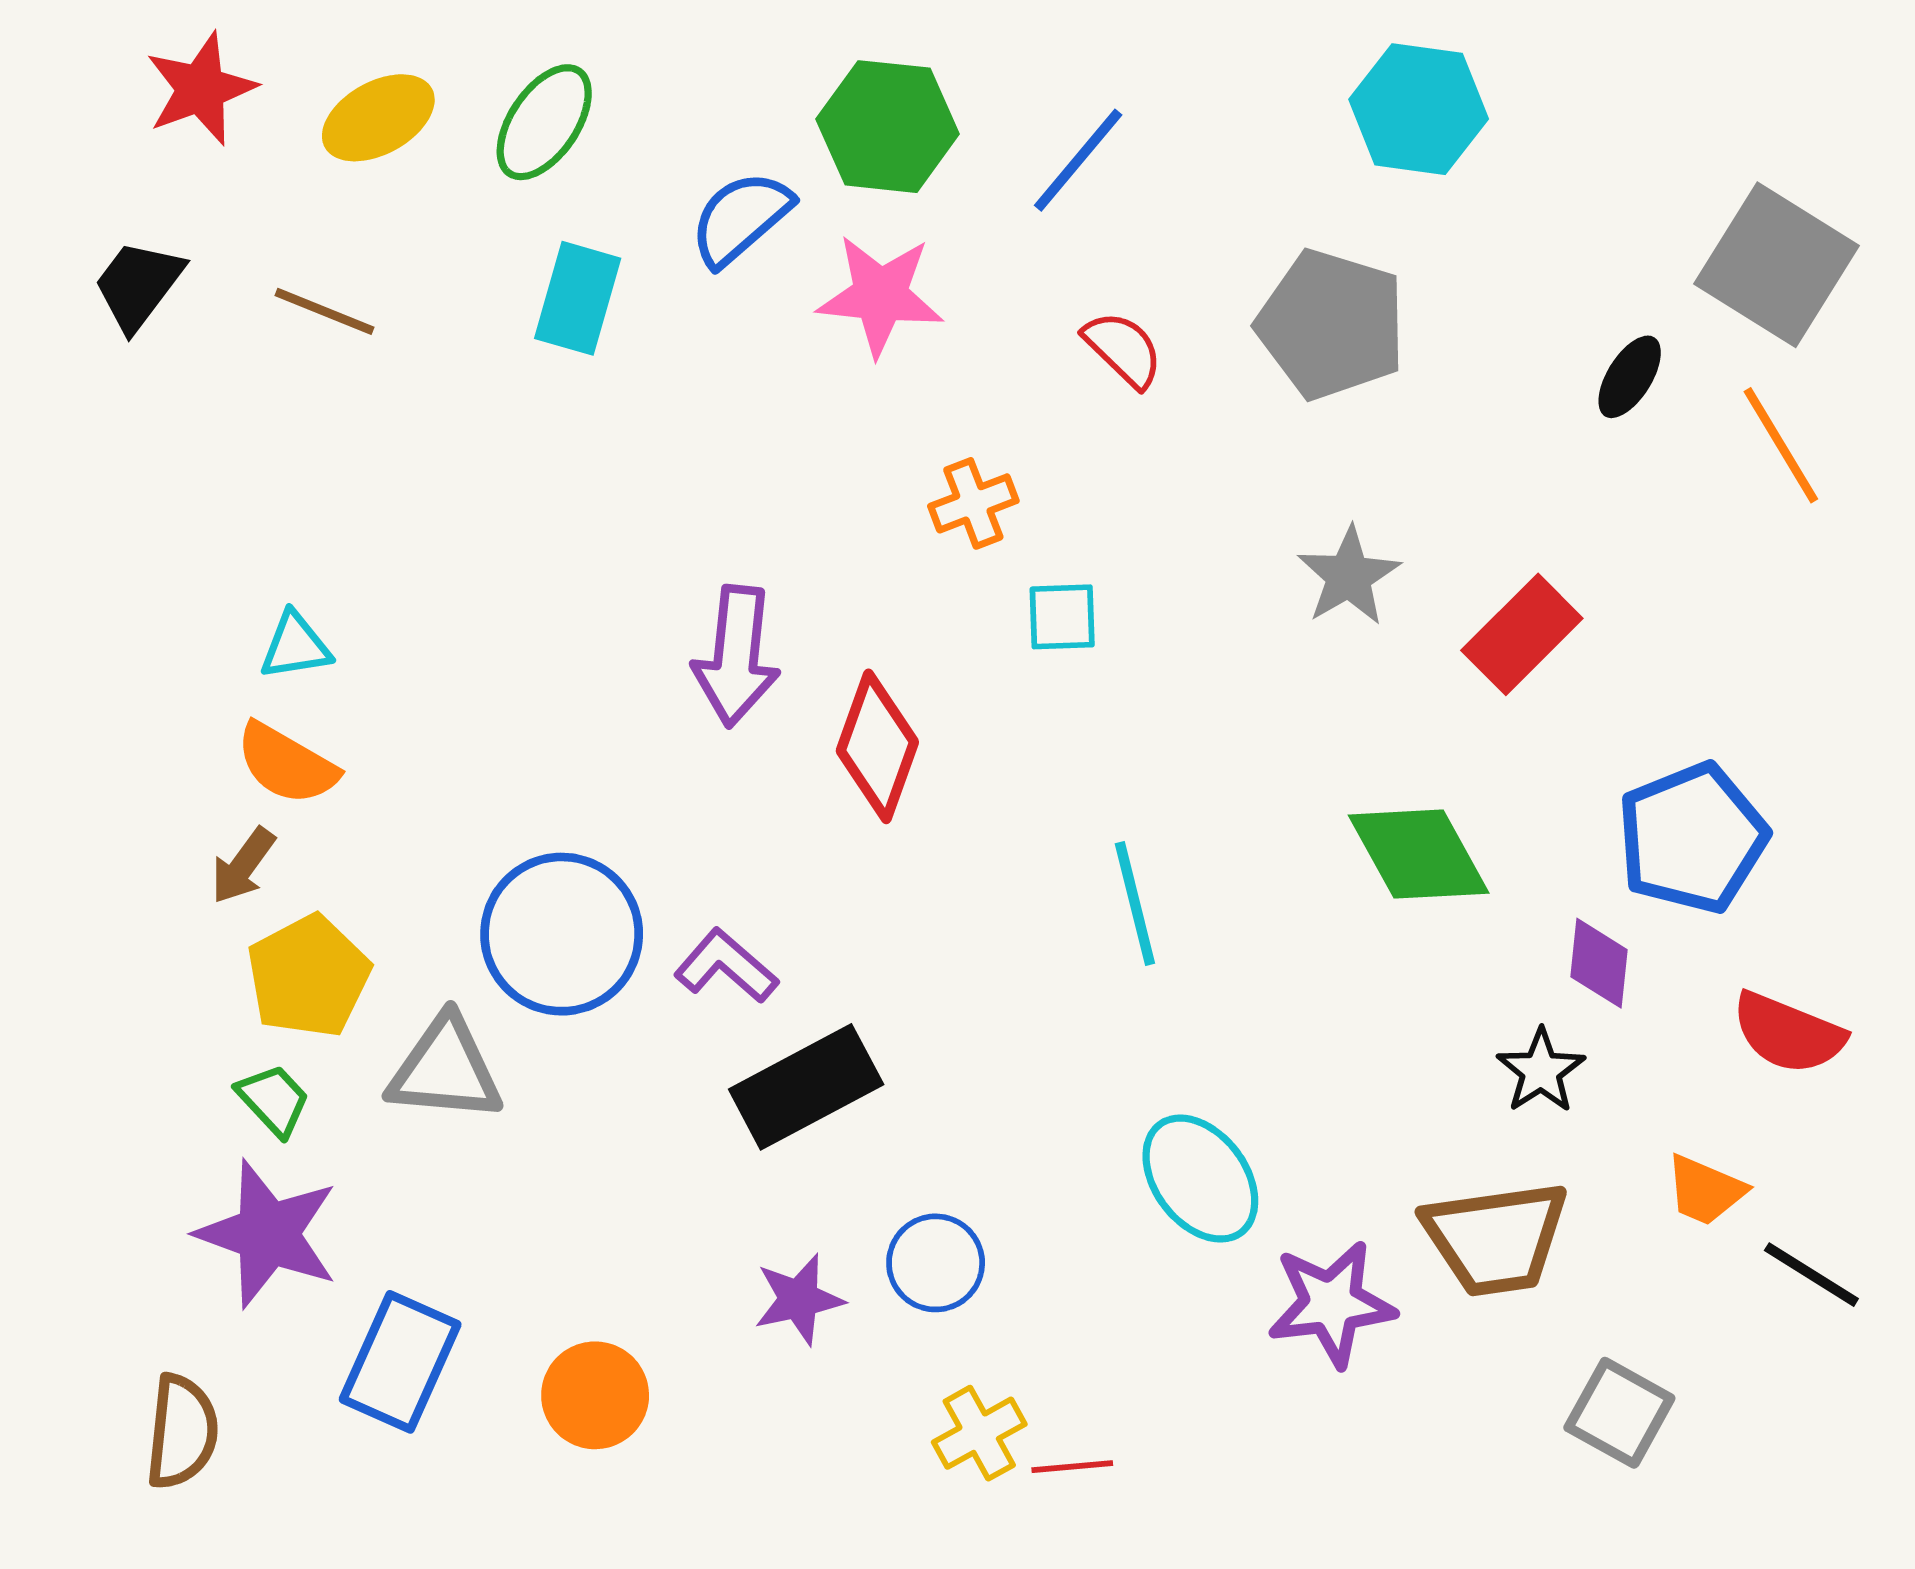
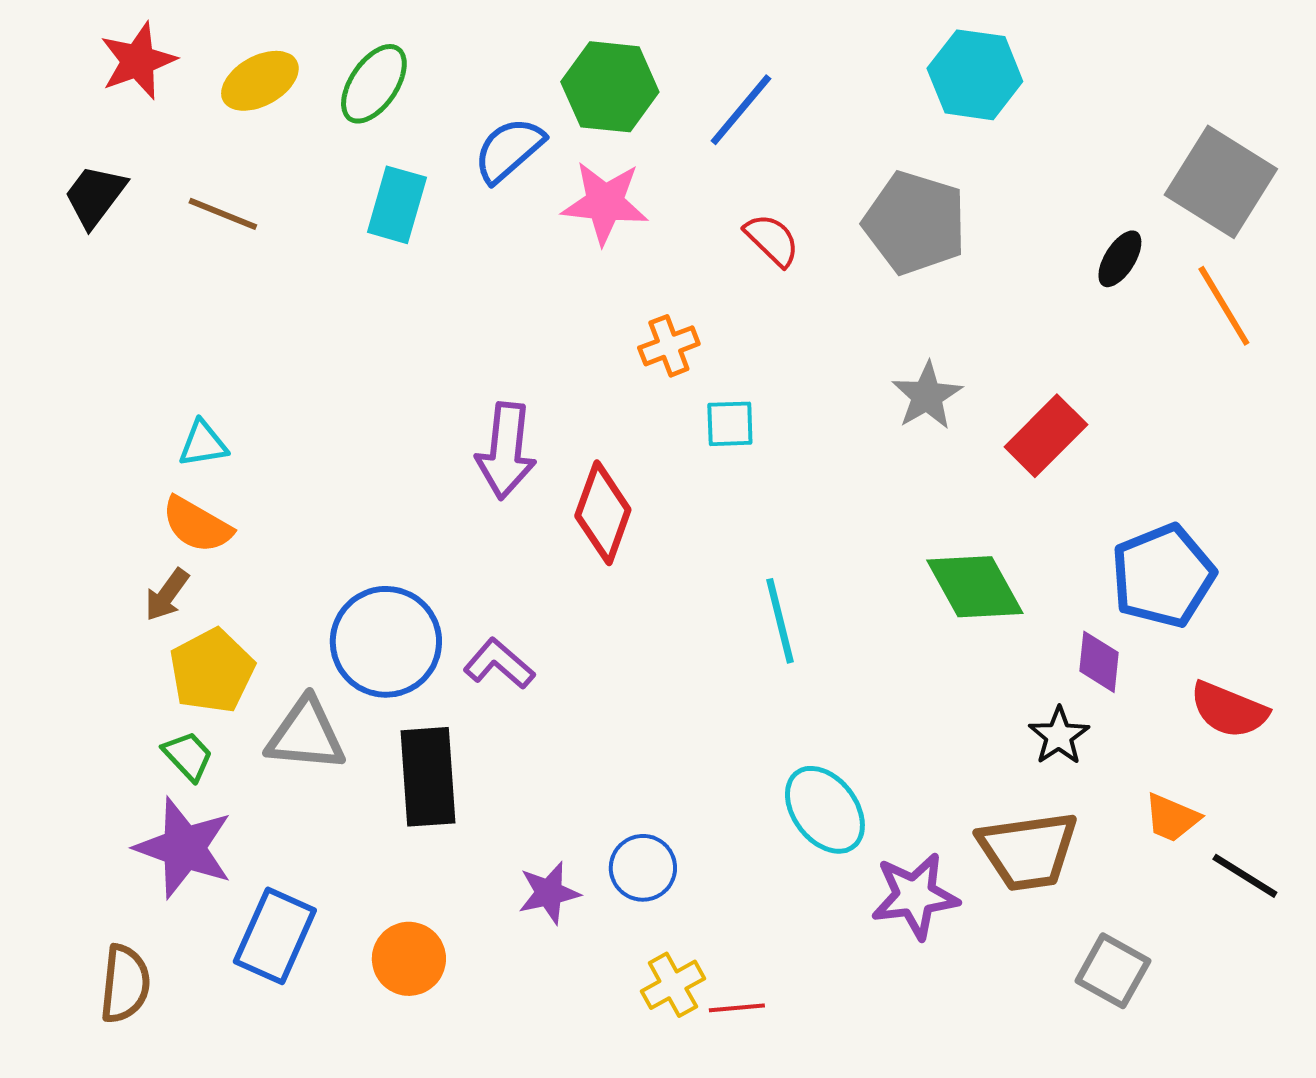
black rectangle: (806, 1087) -> (428, 777), moved, turned -66

